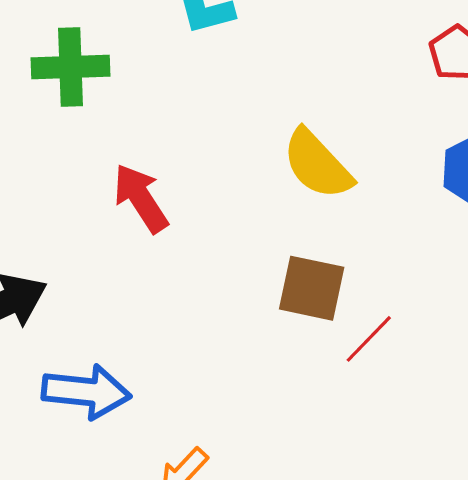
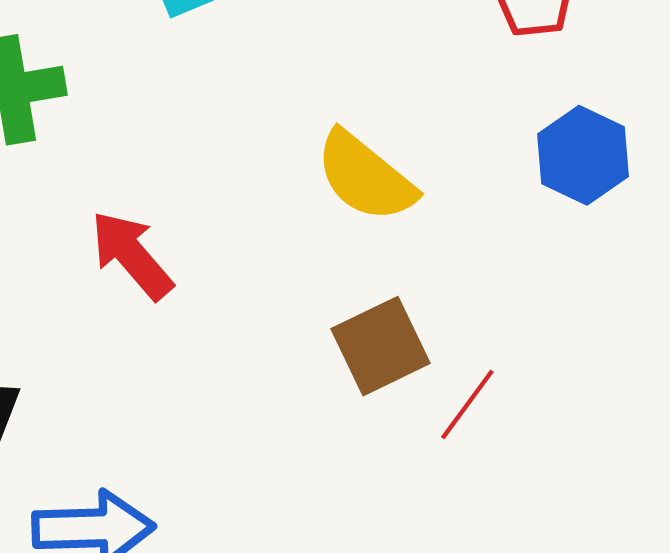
brown square: (312, 288) -> (381, 346), turned -30

